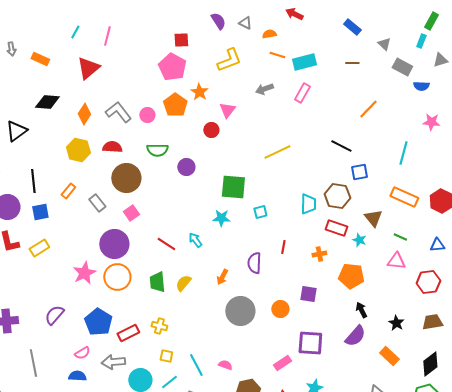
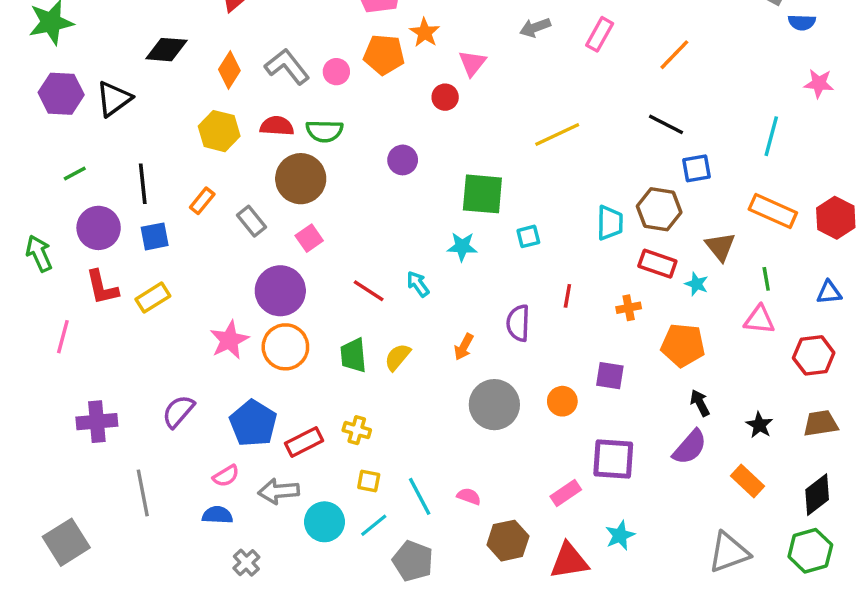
orange pentagon: (175, 105) -> (384, 55), turned -30
orange line: (368, 109) -> (674, 55), moved
green semicircle: (157, 150) -> (324, 131), moved
green line: (400, 237) -> (766, 279), turned 56

